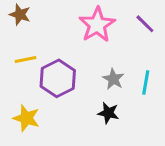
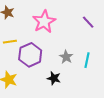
pink star: (97, 25) -> (44, 22), moved
black star: (108, 113) -> (54, 78), moved

